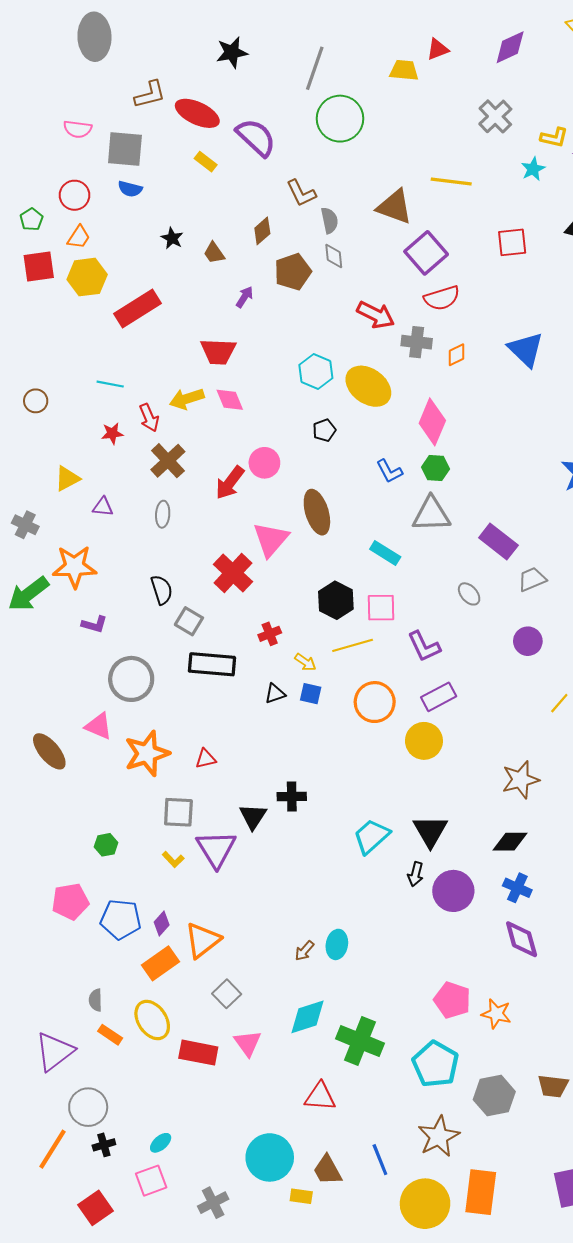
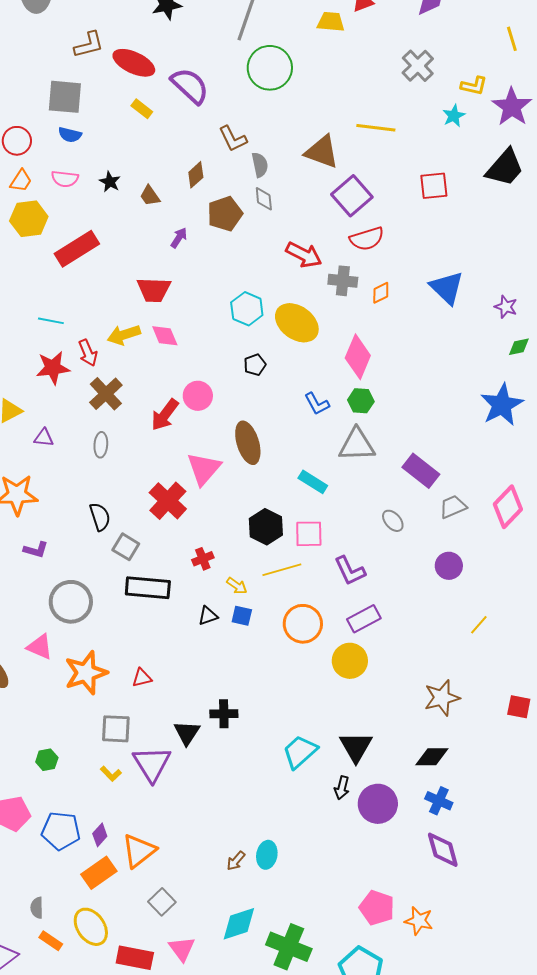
pink semicircle: (78, 129) -> (65, 179), moved
red star: (112, 433) -> (53, 368), size x1.6

